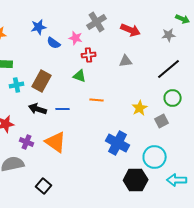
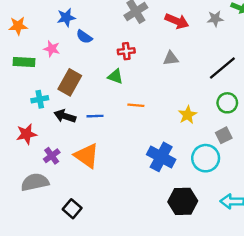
gray star: (169, 35) -> (215, 19), moved
pink star: (76, 38) -> (52, 49), moved
cyan cross: (17, 85) -> (40, 99), moved
gray square: (162, 121) -> (224, 135), moved
purple cross: (27, 142) -> (52, 156), turned 32
cyan circle: (155, 157) -> (206, 158), moved

